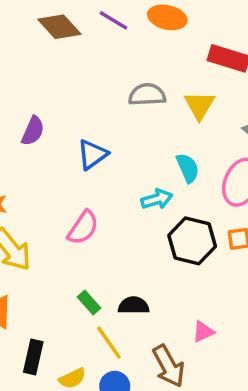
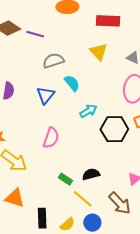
purple line: (113, 20) -> (35, 34), moved
gray semicircle: (147, 95) -> (53, 61), moved
cyan semicircle: (188, 168) -> (72, 83), moved

